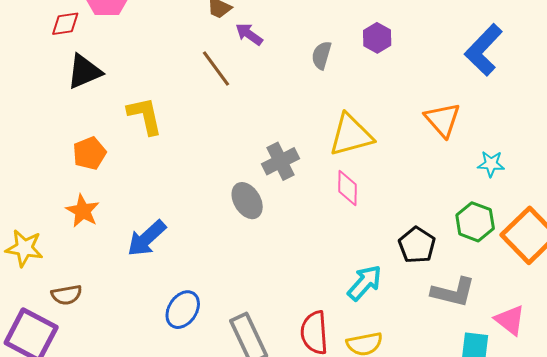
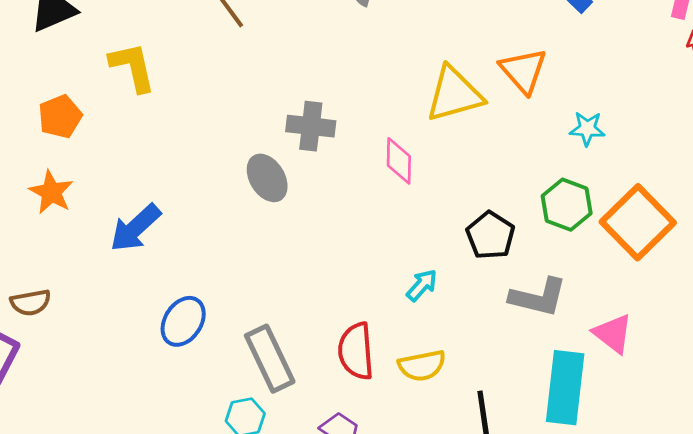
yellow triangle: (351, 135) -> (454, 94), moved
gray cross: (280, 161) -> (311, 126), turned 33
cyan arrow: (365, 283) -> (422, 285), size x0.7

